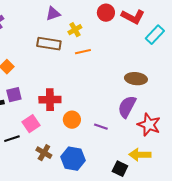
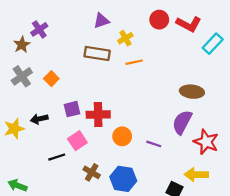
purple square: (14, 95) -> (72, 109), moved

